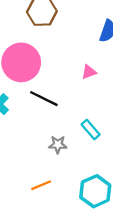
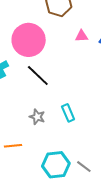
pink triangle: (89, 72) -> (82, 36), moved

